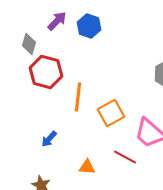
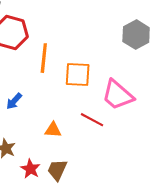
orange square: (111, 113) -> (78, 75), turned 32

